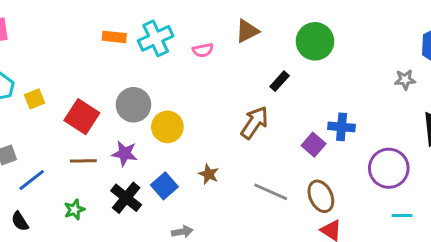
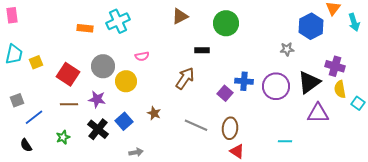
orange rectangle: (114, 37) -> (85, 28), moved
pink semicircle: (203, 50) -> (142, 56), moved
black rectangle: (280, 81) -> (202, 50), turned 48
purple circle: (389, 168) -> (276, 86), moved
brown ellipse: (321, 196) -> (230, 128), turned 30

